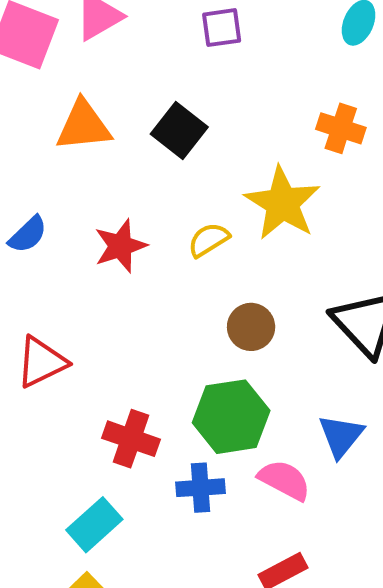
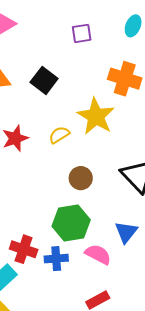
purple square: (222, 28) -> (82, 33), moved
orange cross: (341, 128) -> (125, 79), size x1.4
red cross: (131, 439) -> (24, 249), moved

